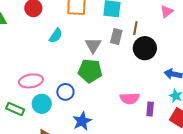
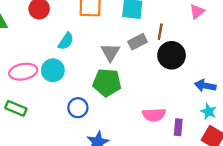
gray rectangle: (116, 36) -> (138, 42), turned 49
pink ellipse: (31, 81) -> (23, 72), moved
cyan circle: (42, 104) -> (53, 70), moved
green rectangle: (15, 109) -> (16, 108), moved

